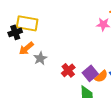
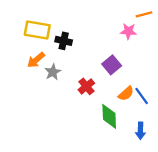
black cross: (15, 32) -> (64, 41), moved, turned 32
purple square: (90, 73) -> (112, 65), moved

